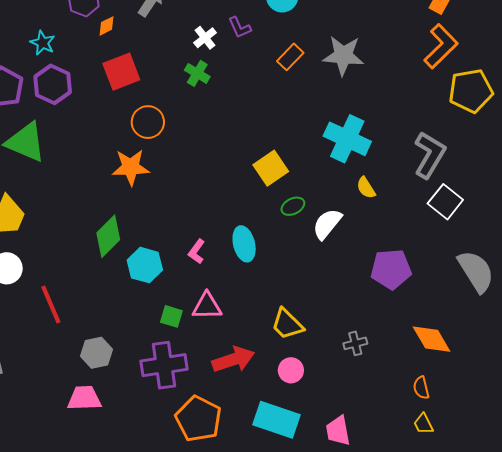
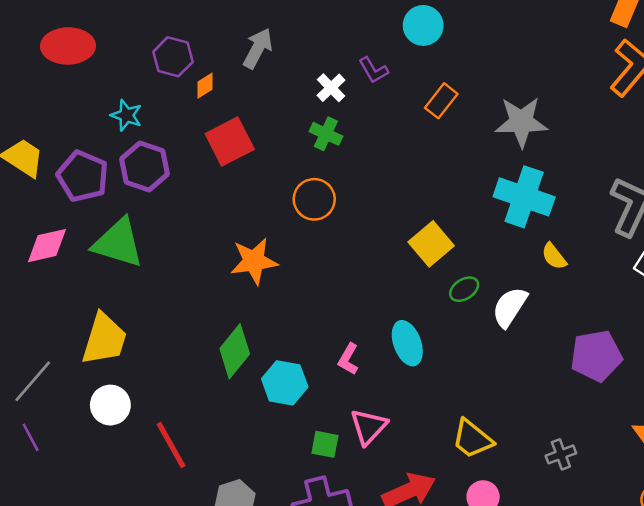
gray star: (343, 56) -> (521, 122), moved
orange circle: (148, 122) -> (314, 199), moved
pink triangle: (207, 306) -> (369, 427), turned -40

